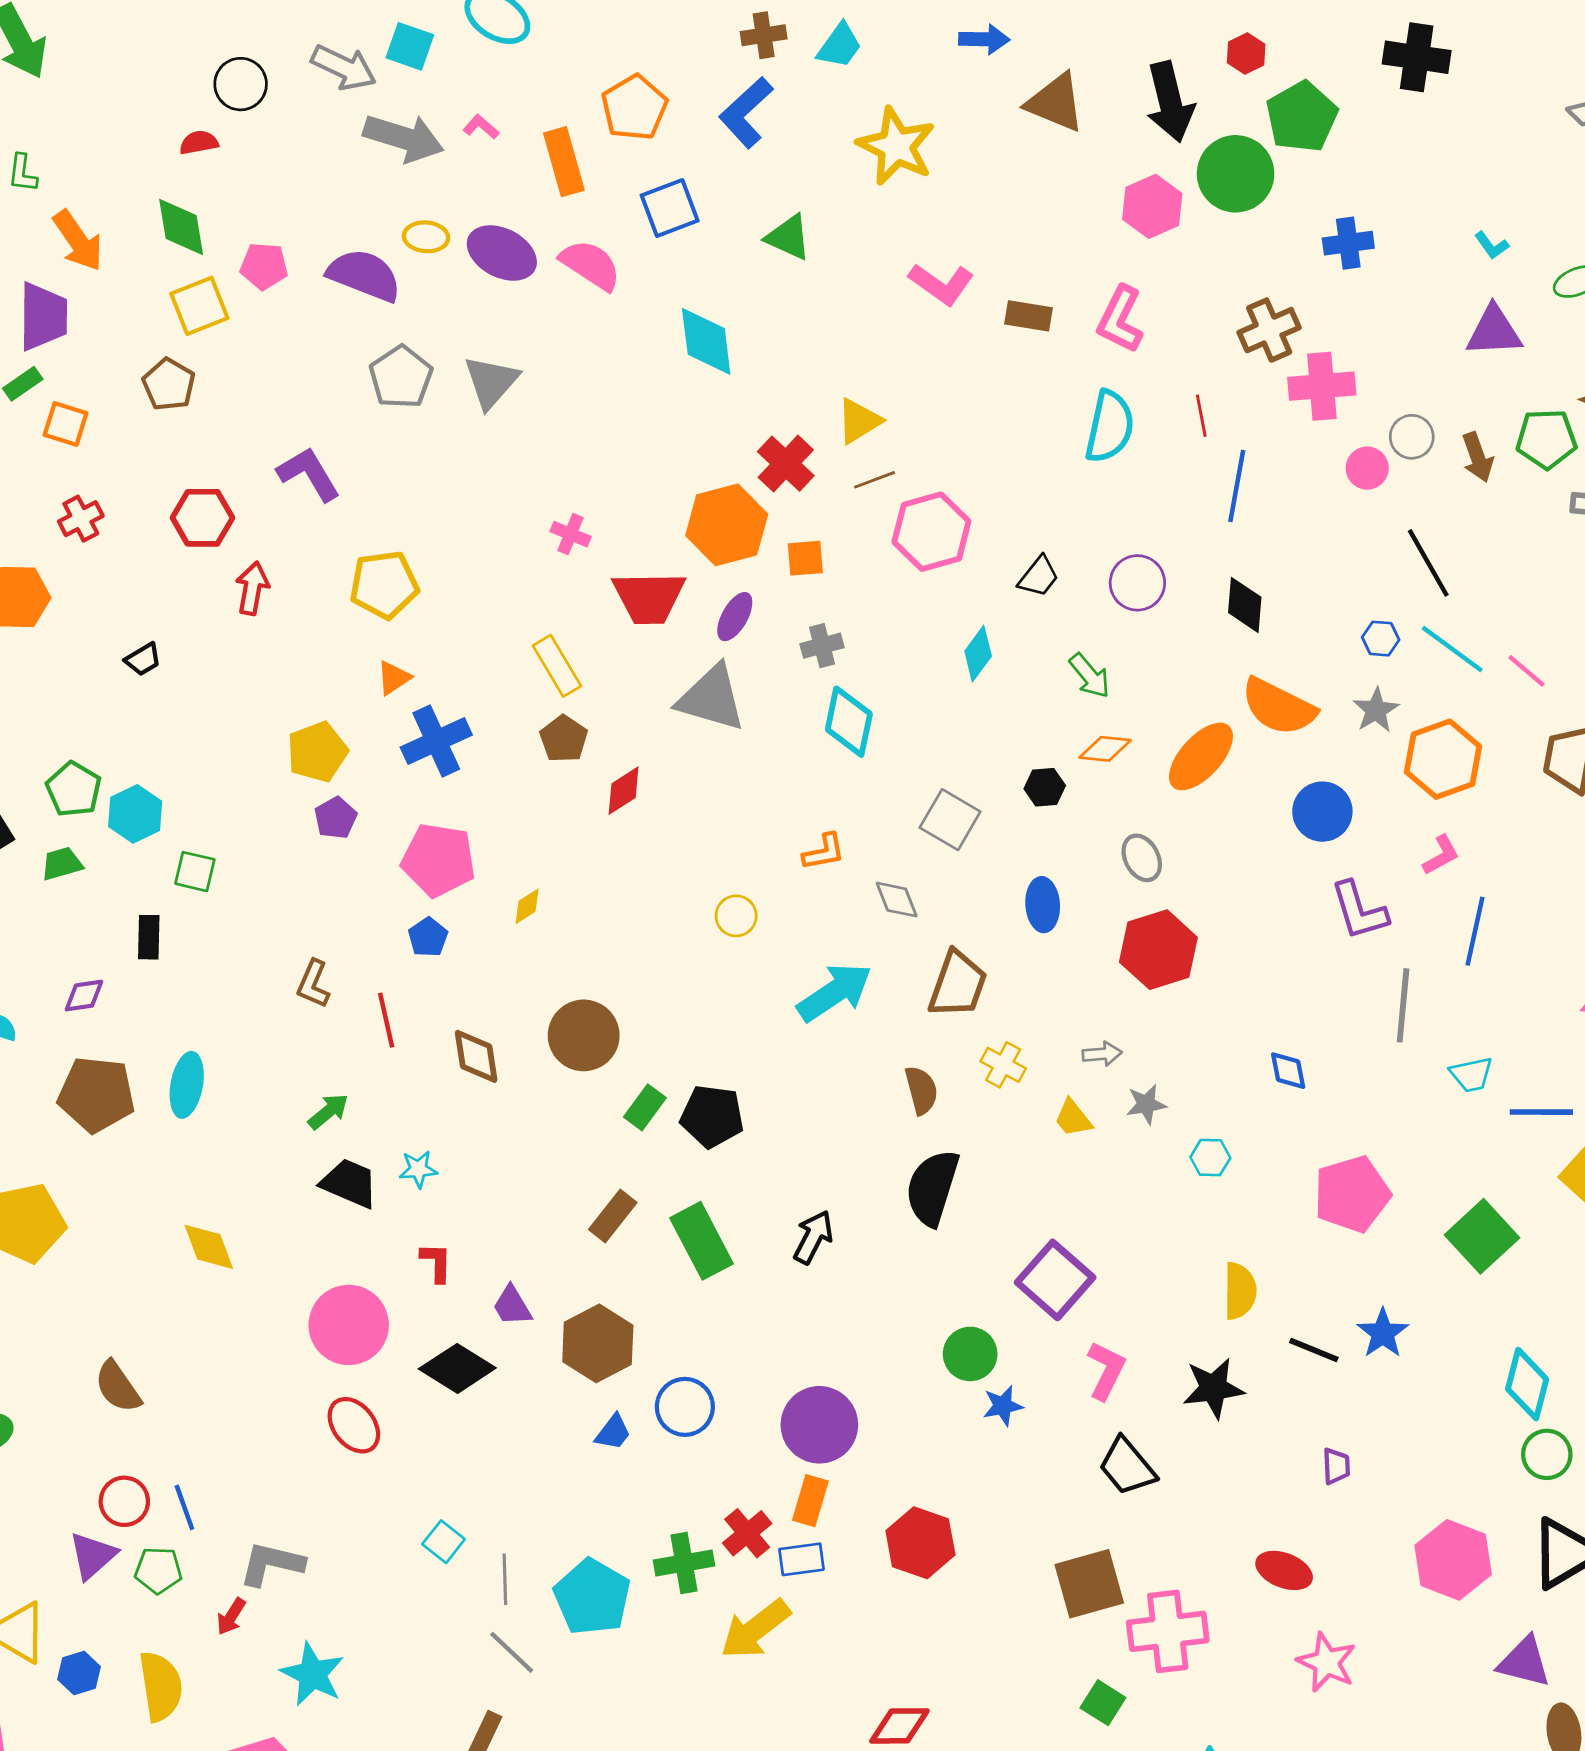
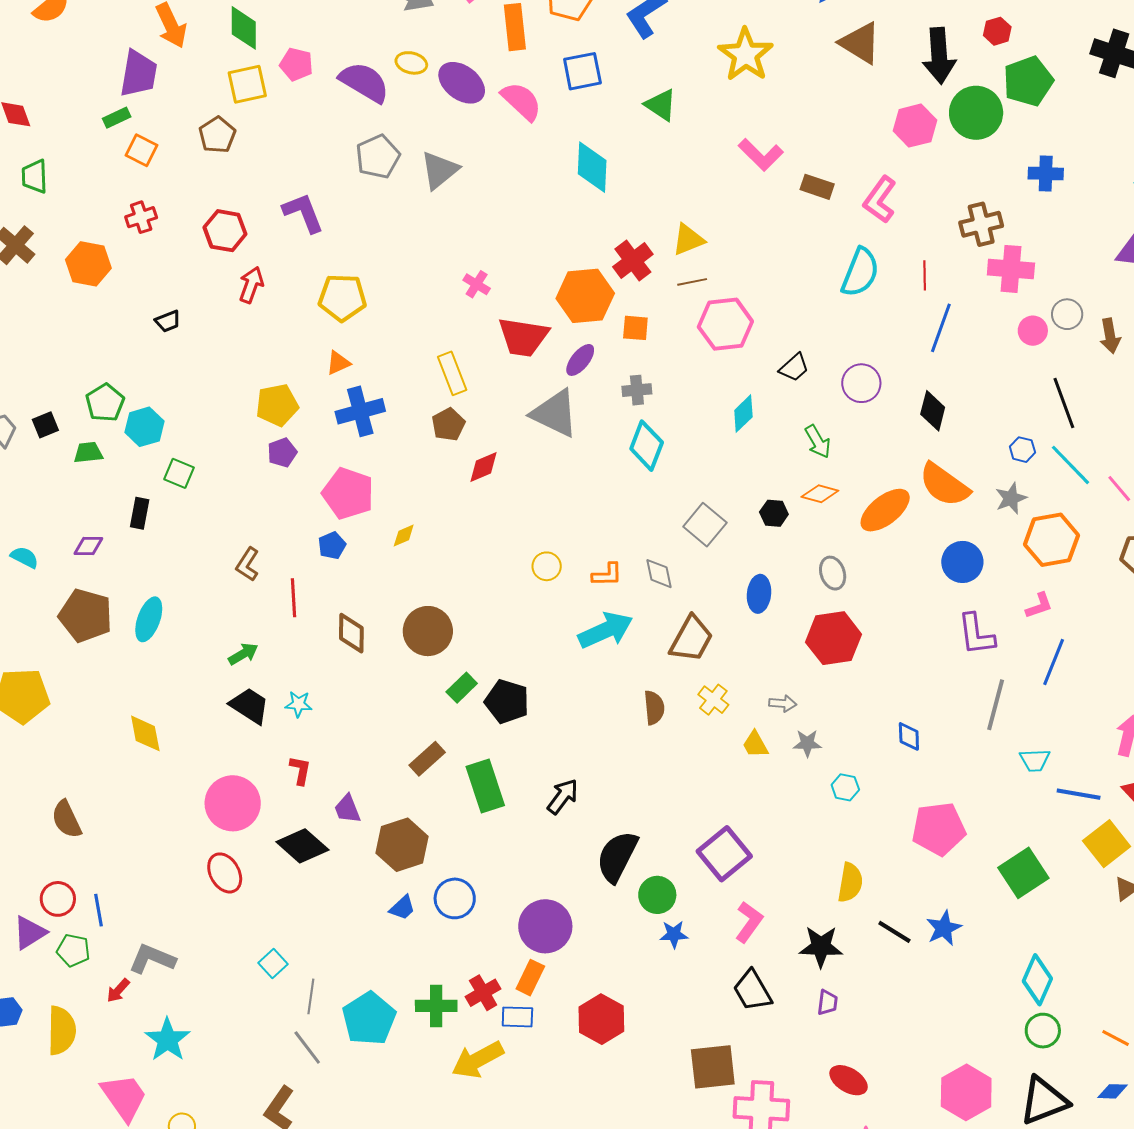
orange L-shape: (824, 852) -> (607, 575), moved
black semicircle: (932, 1188) -> (617, 857), moved
purple trapezoid: (1336, 1466) -> (827, 1002), moved

